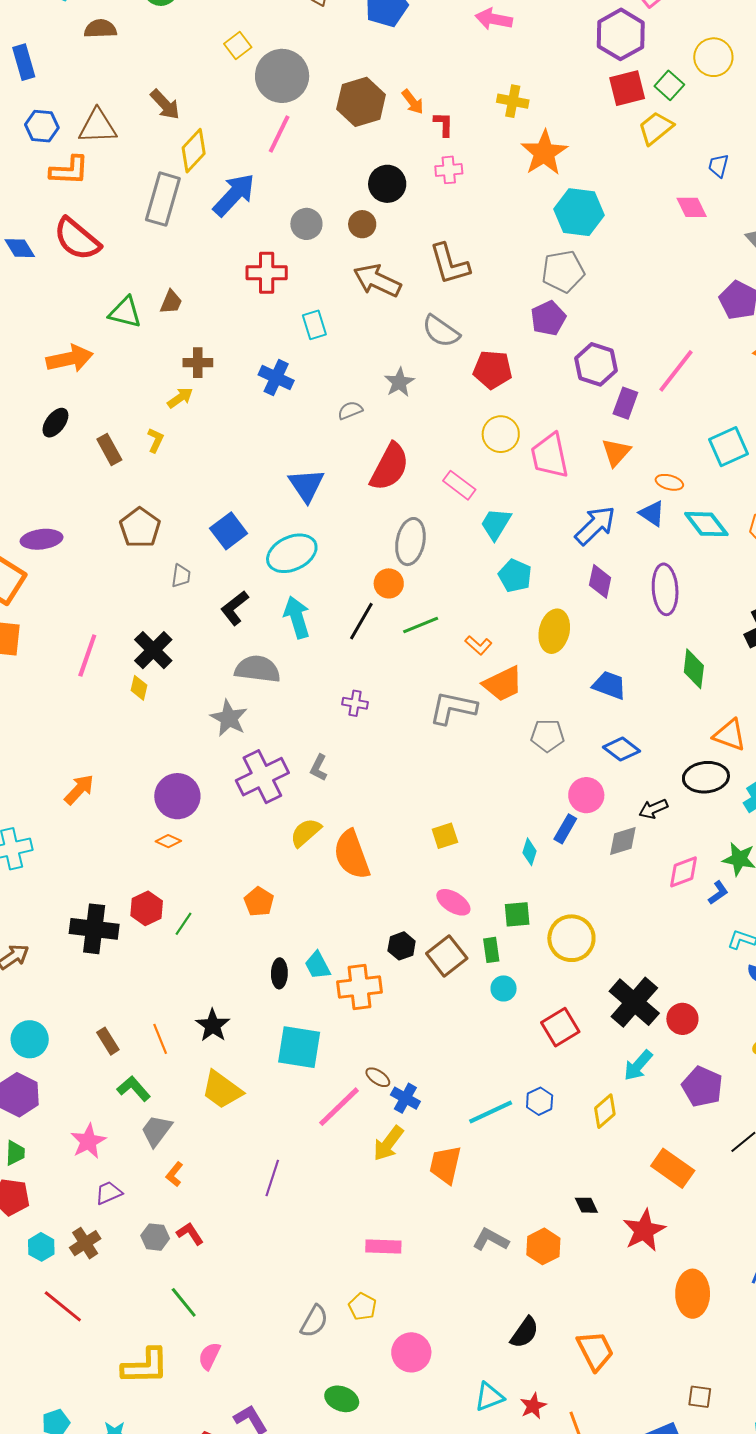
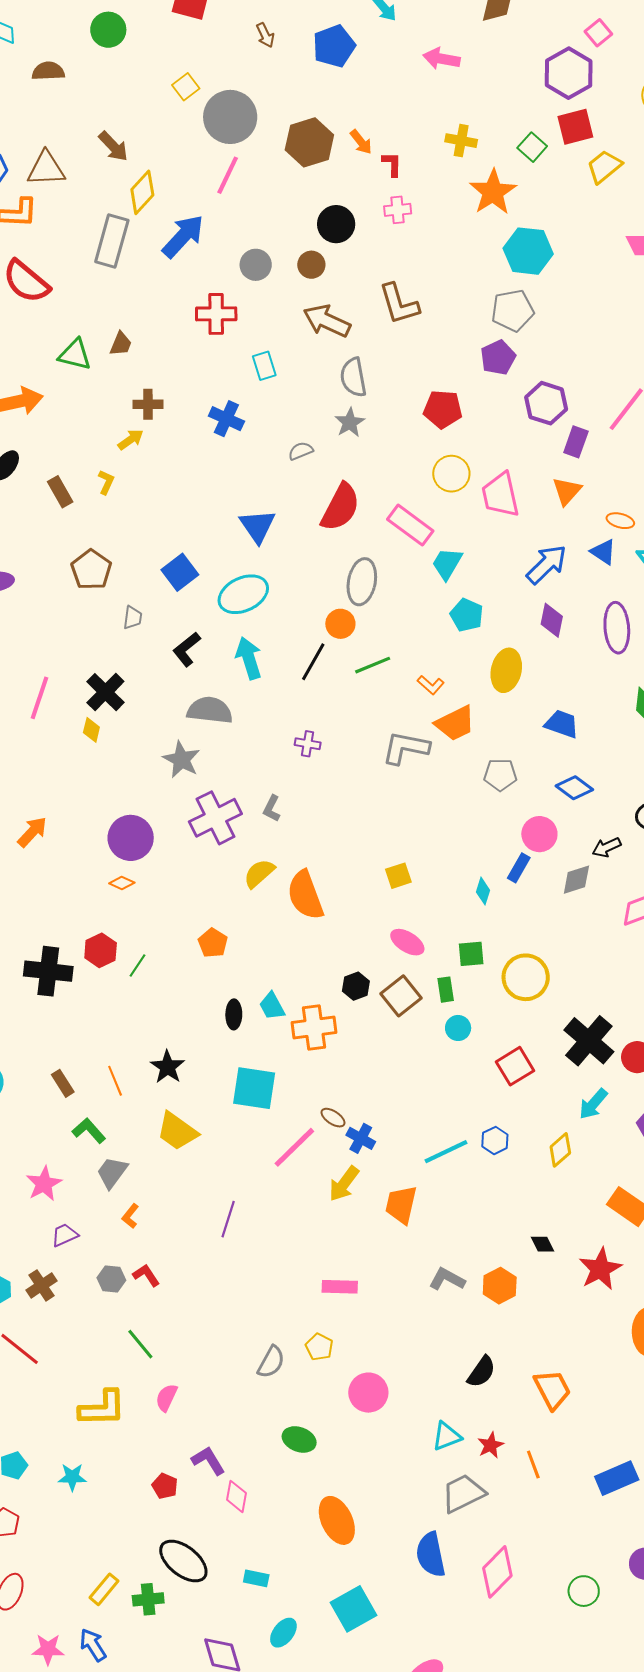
green square: (669, 85) -> (532, 147), moved
gray semicircle: (441, 331) -> (353, 377), moved, turned 45
pink rectangle: (459, 485) -> (410, 525), size x1.4

